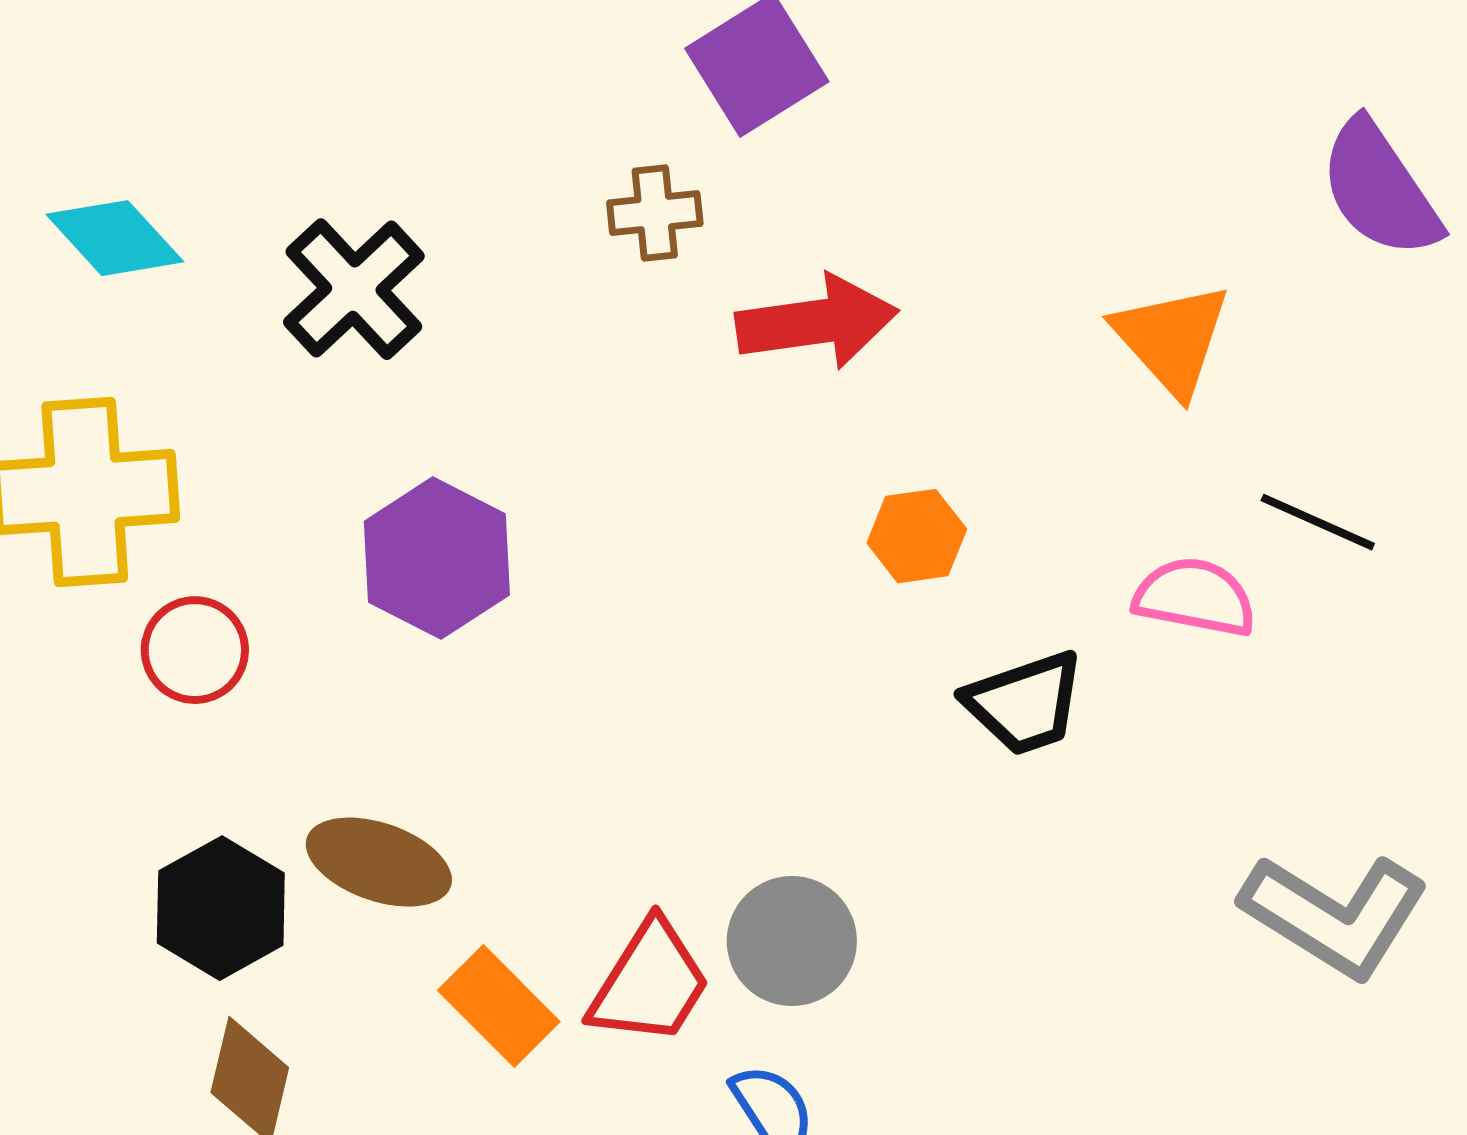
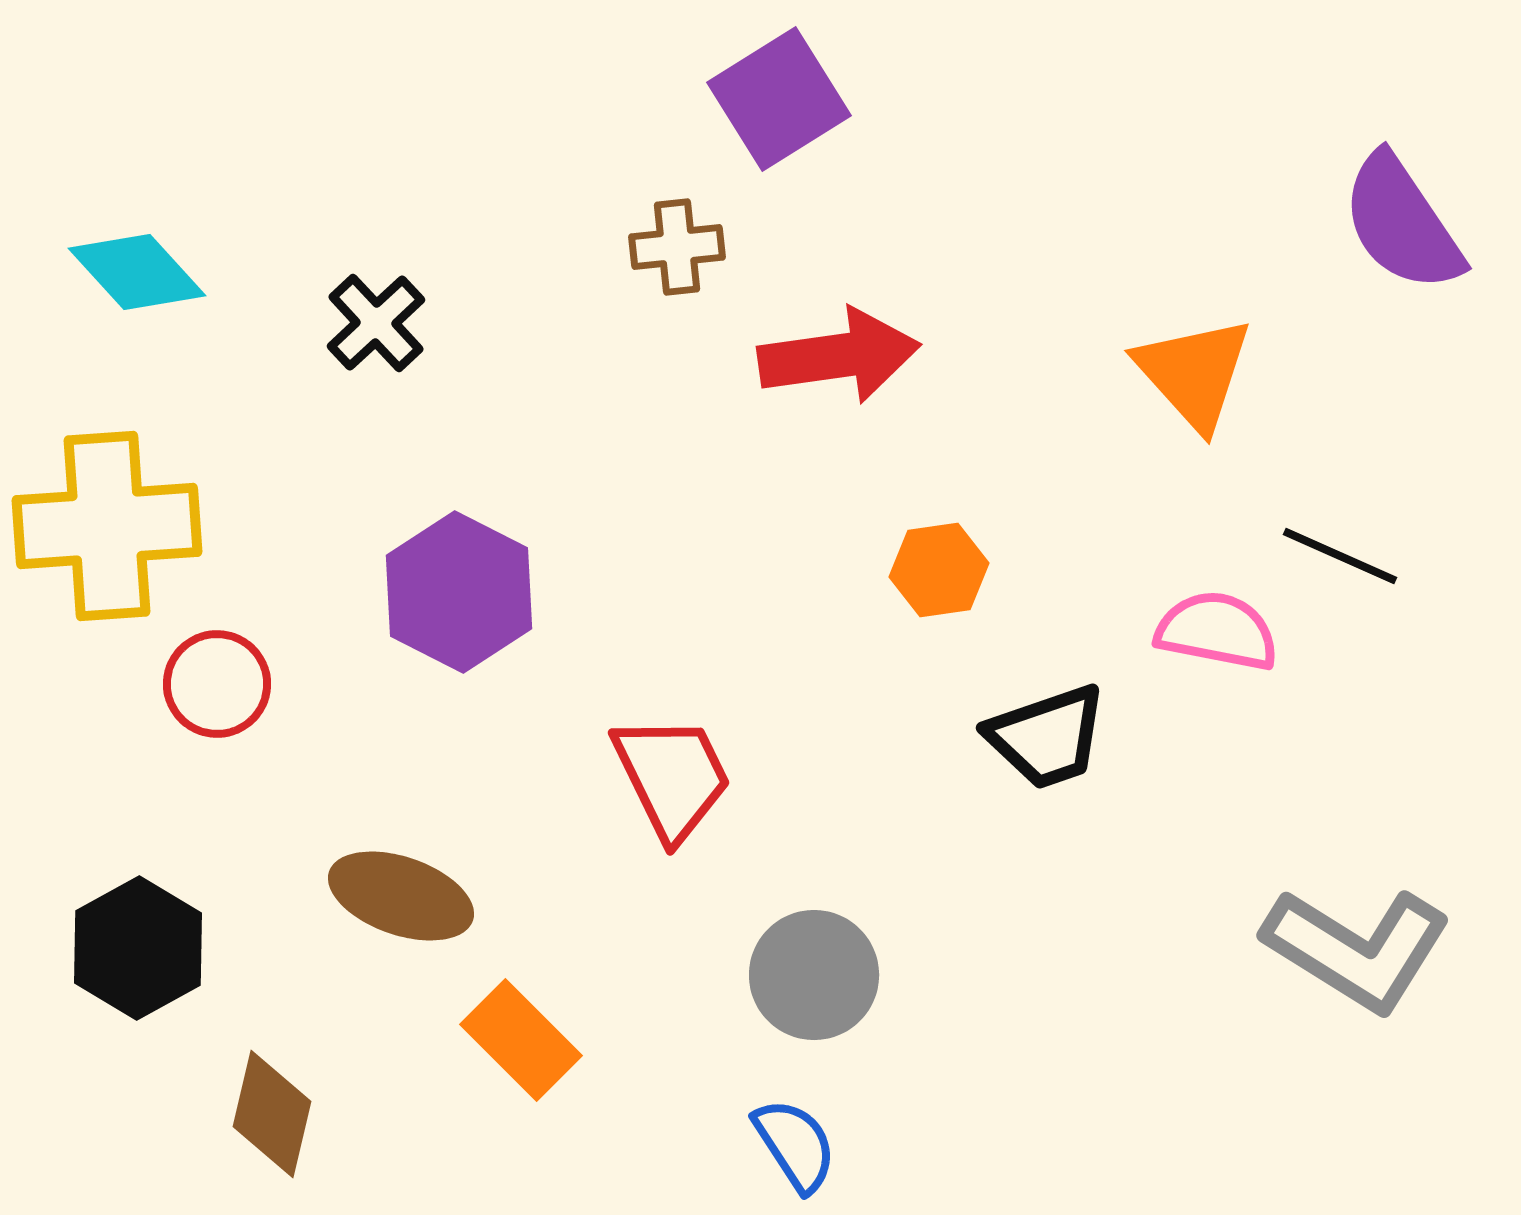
black cross: (354, 289) -> (376, 323), size x0.7
black hexagon: (221, 908) -> (138, 948), moved
red trapezoid: (650, 983) -> (672, 777), moved, turned -58

